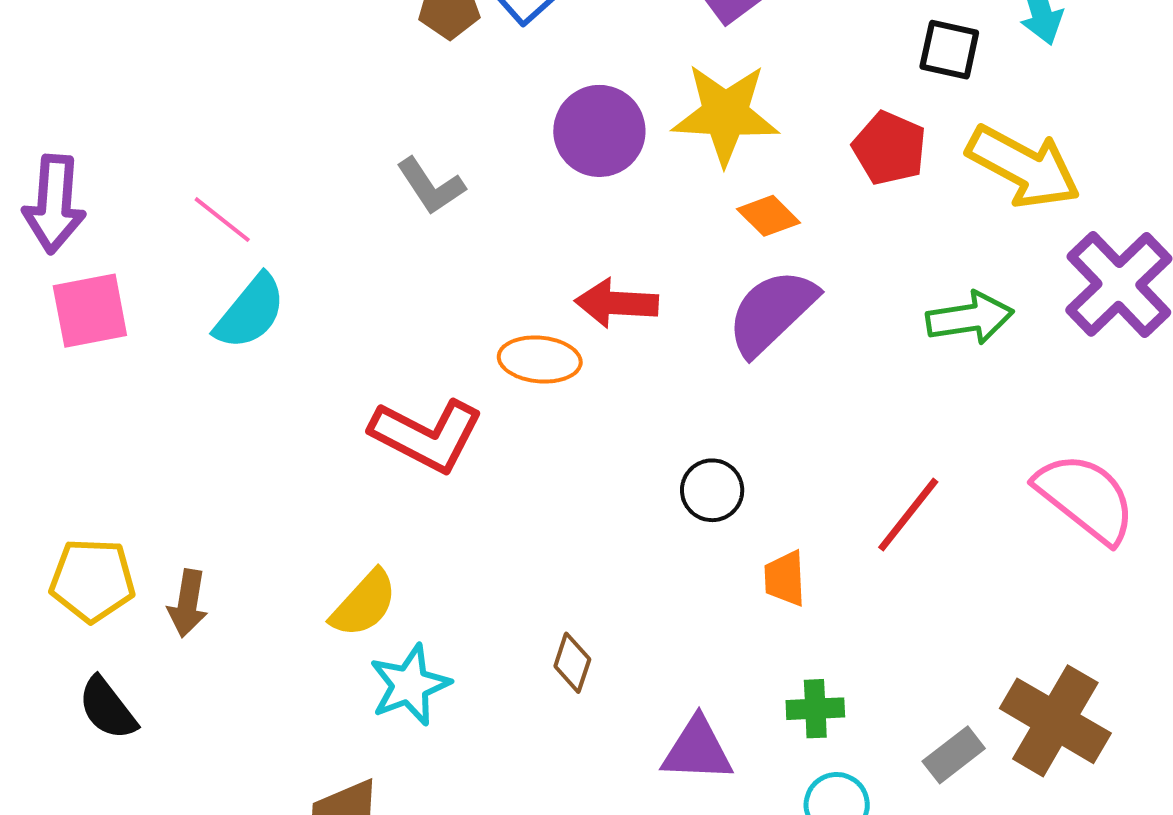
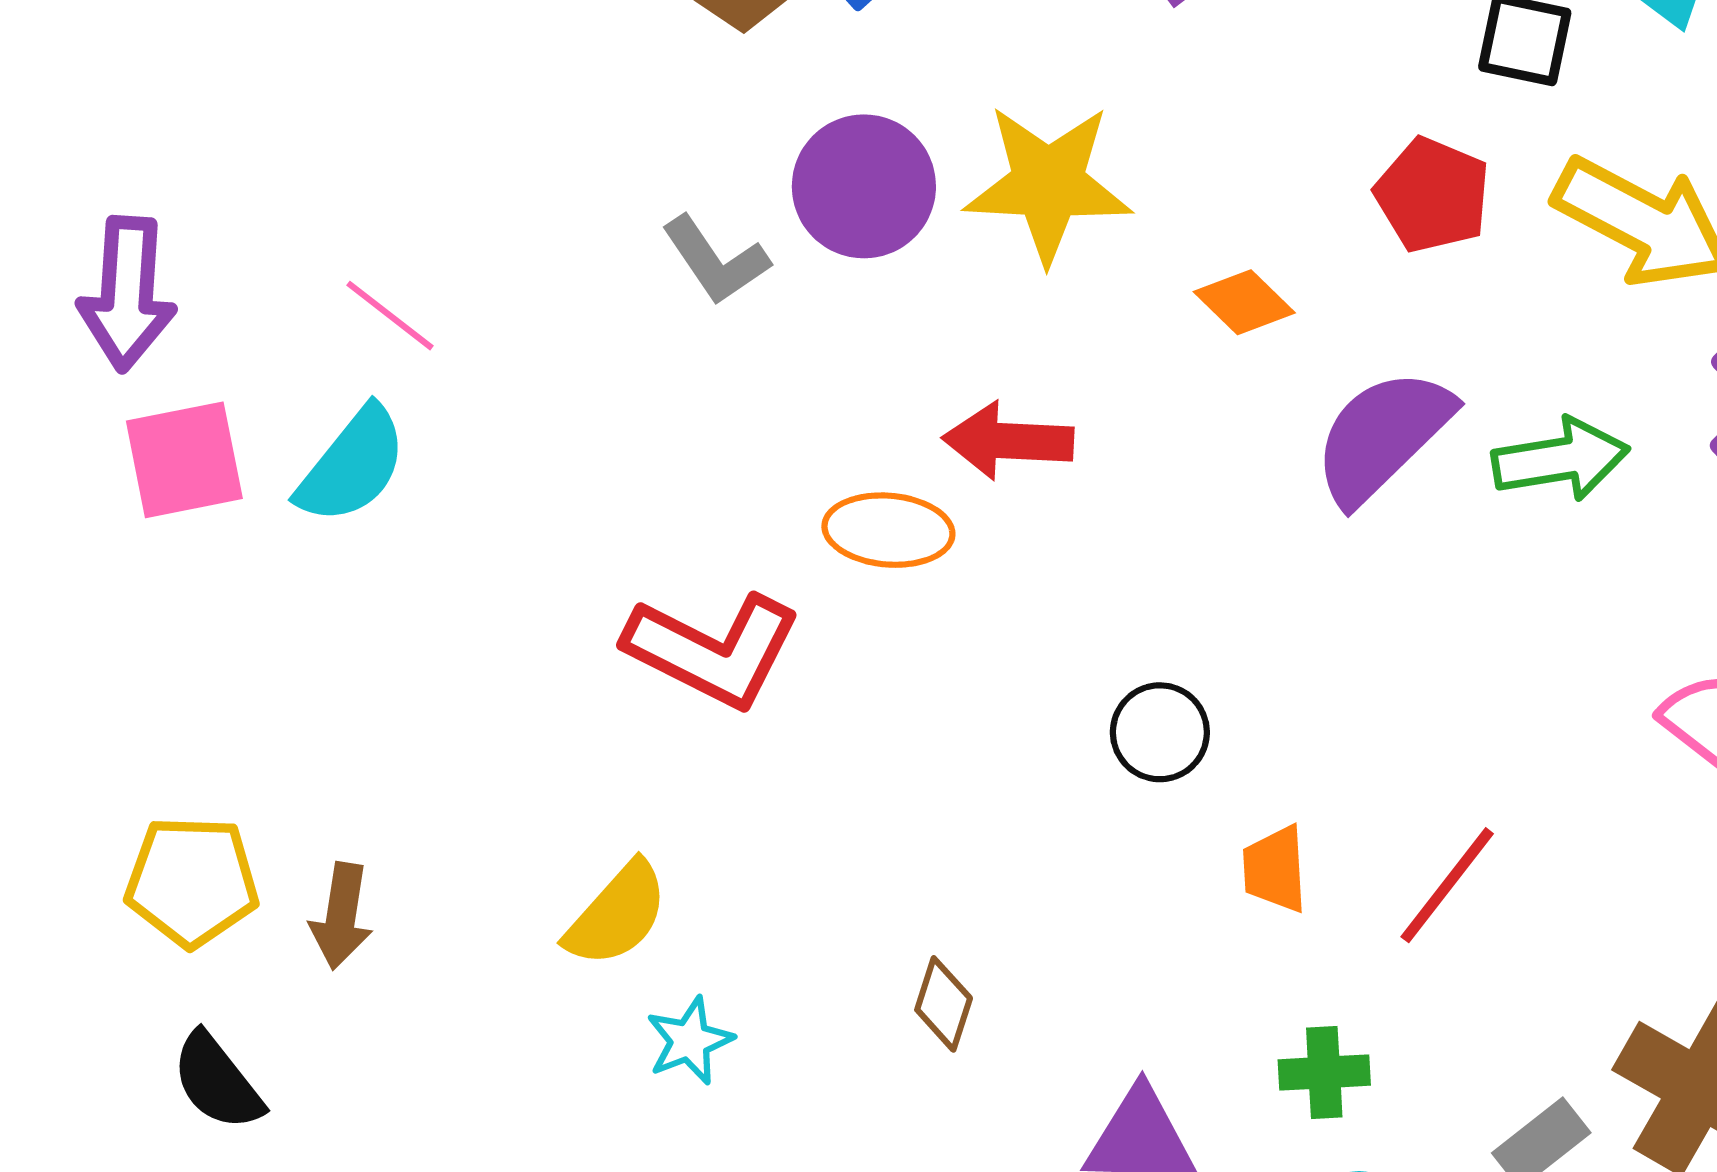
yellow star: (725, 114) -> (1048, 184), moved
purple circle: (599, 131) -> (864, 186), moved
cyan semicircle: (250, 312) -> (352, 465), moved
purple semicircle: (772, 312) -> (1383, 436), moved
red line: (908, 515) -> (1447, 885), moved
cyan star: (410, 685) -> (690, 1041), size x0.7

